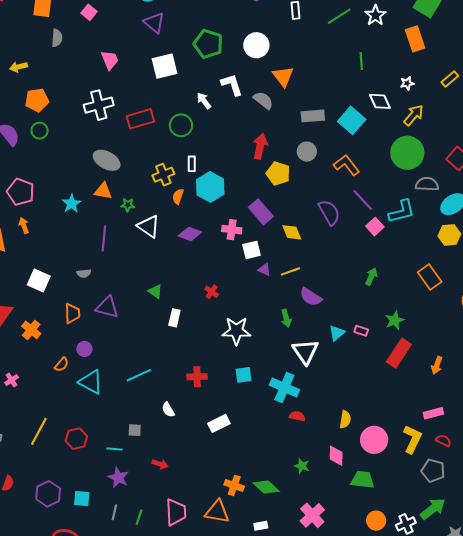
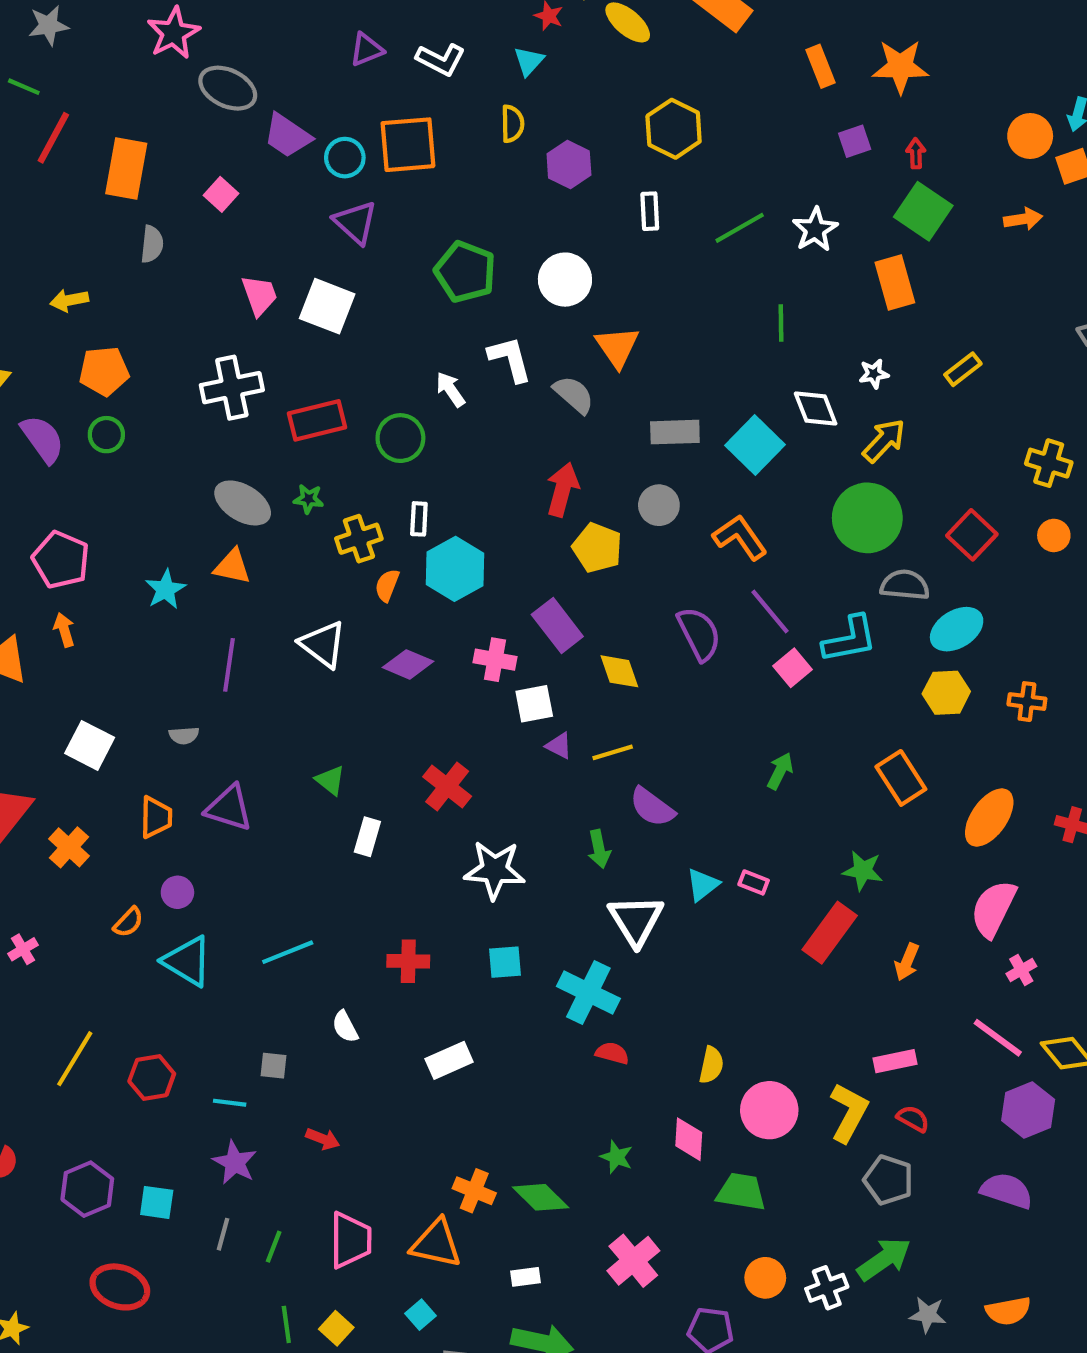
white square: (164, 66) -> (327, 306), moved, turned 32
green star: (128, 205) -> (309, 499), moved
red cross: (212, 292) -> (447, 787), size x1.6
green star: (395, 320) -> (863, 871), moved, turned 30

